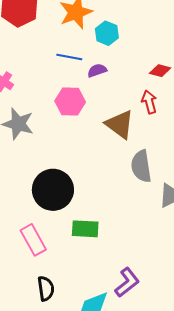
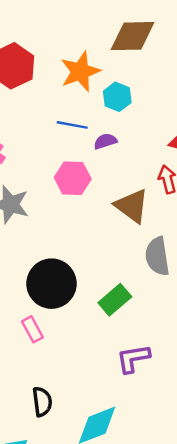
green rectangle: (85, 229) -> (115, 300), moved, turned -44
pink rectangle: (33, 240) -> (32, 329), moved, size x0.7
purple L-shape: (127, 282) -> (133, 359), moved, turned -152

